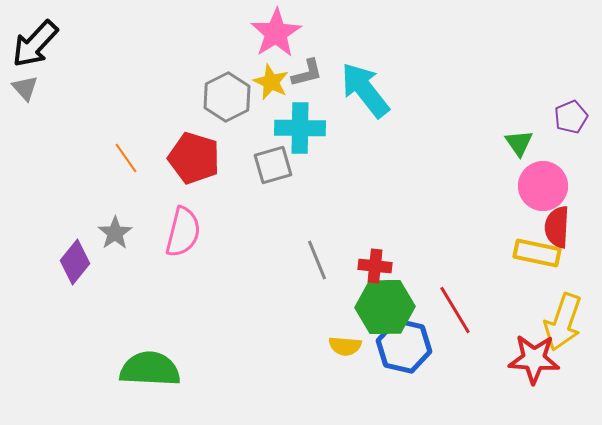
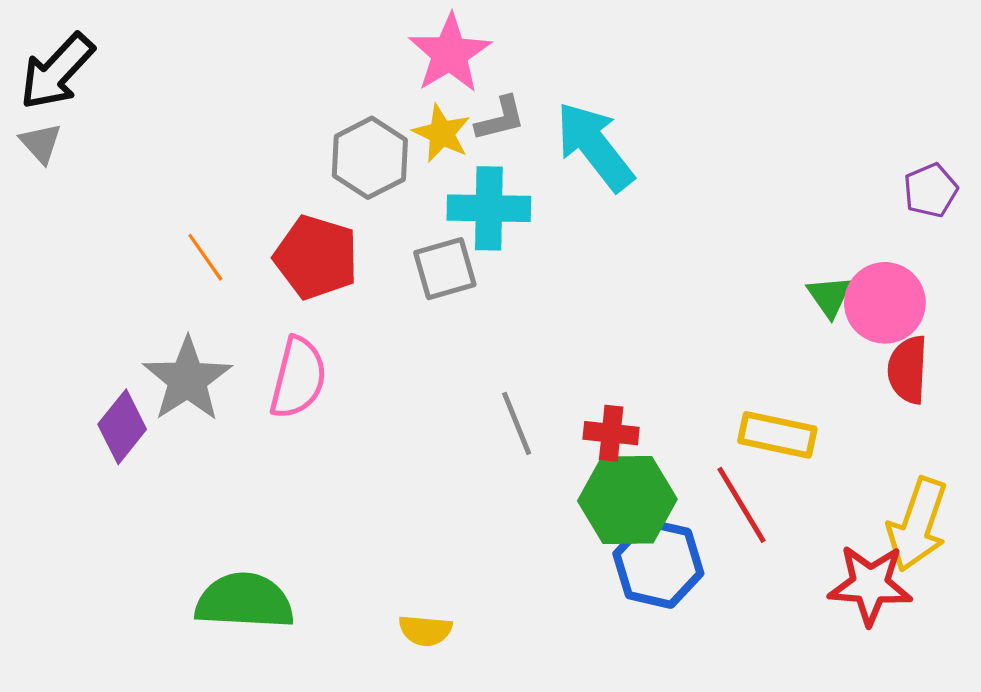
green triangle: (519, 143) -> (829, 296), moved
gray star: (115, 233) -> (187, 379), size x1.6
yellow rectangle: (537, 253) -> (777, 435), moved
yellow semicircle: (345, 346) -> (425, 630), moved

